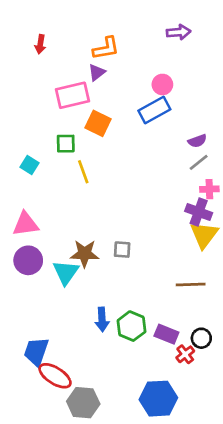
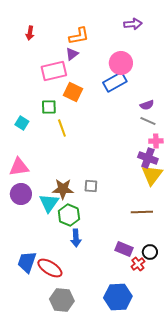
pink circle: (162, 84) -> (121, 63), size x1.5
gray line: (199, 162) -> (148, 121), turned 63
green hexagon: (132, 326) -> (69, 215), moved
red ellipse: (55, 376) -> (50, 268), moved

